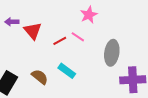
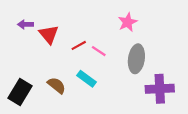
pink star: (89, 15) -> (128, 22), moved
pink line: (78, 37) -> (99, 51), moved

